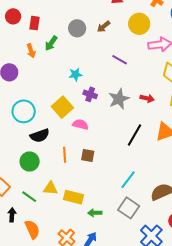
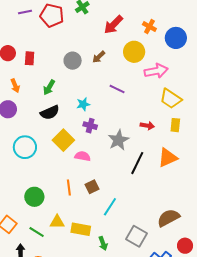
green arrow: (51, 43) -> (49, 87), moved
orange arrow: (31, 51) -> (15, 86), moved
cyan star: (75, 74) -> (83, 104), moved
gray star: (119, 99) -> (118, 140), moved
black semicircle: (40, 136) -> (50, 112), moved
brown square: (88, 156) -> (92, 187), turned -32
cyan line: (128, 180) -> (110, 207), moved
green arrow: (95, 213) -> (103, 243), turned -104

